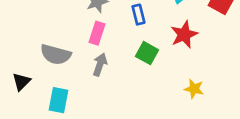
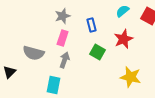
yellow star: (194, 89) -> (131, 77), size x1.5
cyan rectangle: (59, 100) -> (54, 85), moved

